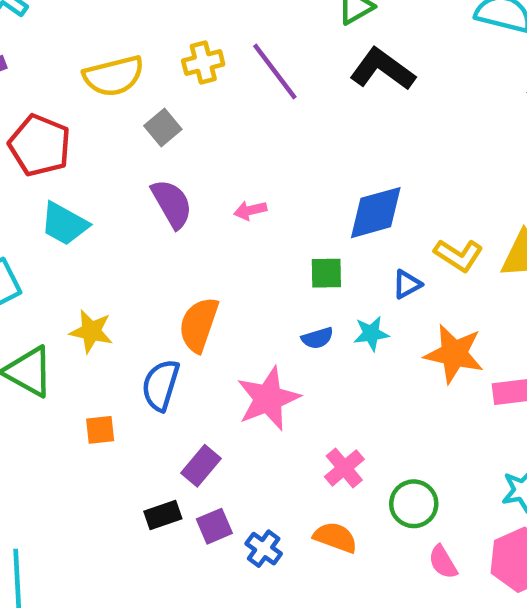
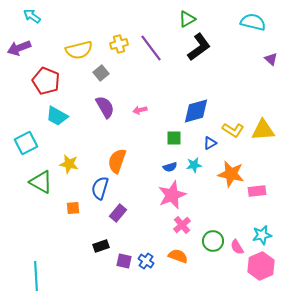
black L-shape: (382, 69) -> (199, 47), turned 108
pink star: (268, 399) -> (172, 195), moved
purple rectangle: (201, 466) -> (118, 213), moved
purple square: (214, 526) -> (124, 261), moved, turned 35
pink semicircle: (443, 562) -> (237, 247), moved

